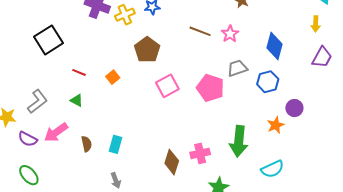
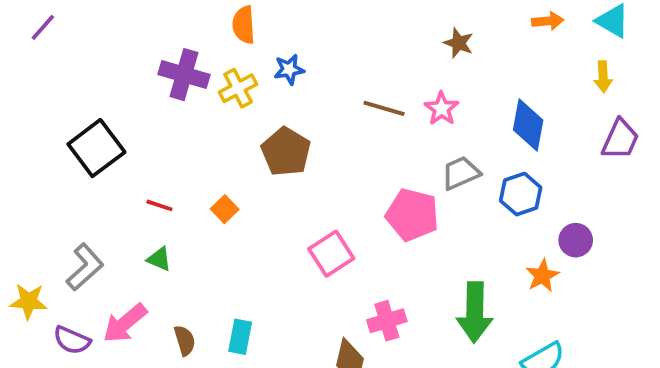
pink square: (167, 86) -> (331, 254), moved
pink cross: (200, 153) -> (387, 321), moved

